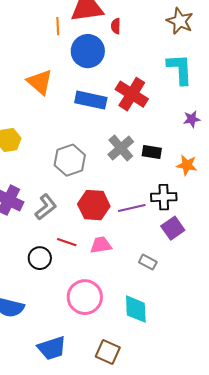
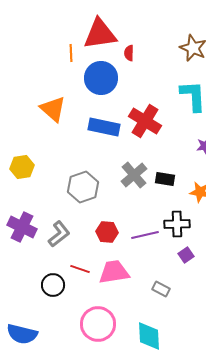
red hexagon: (94, 205) -> (107, 232), size x0.7
purple square: (173, 228) -> (186, 255), size x0.7
pink trapezoid: (101, 245) -> (114, 272), size x1.4

